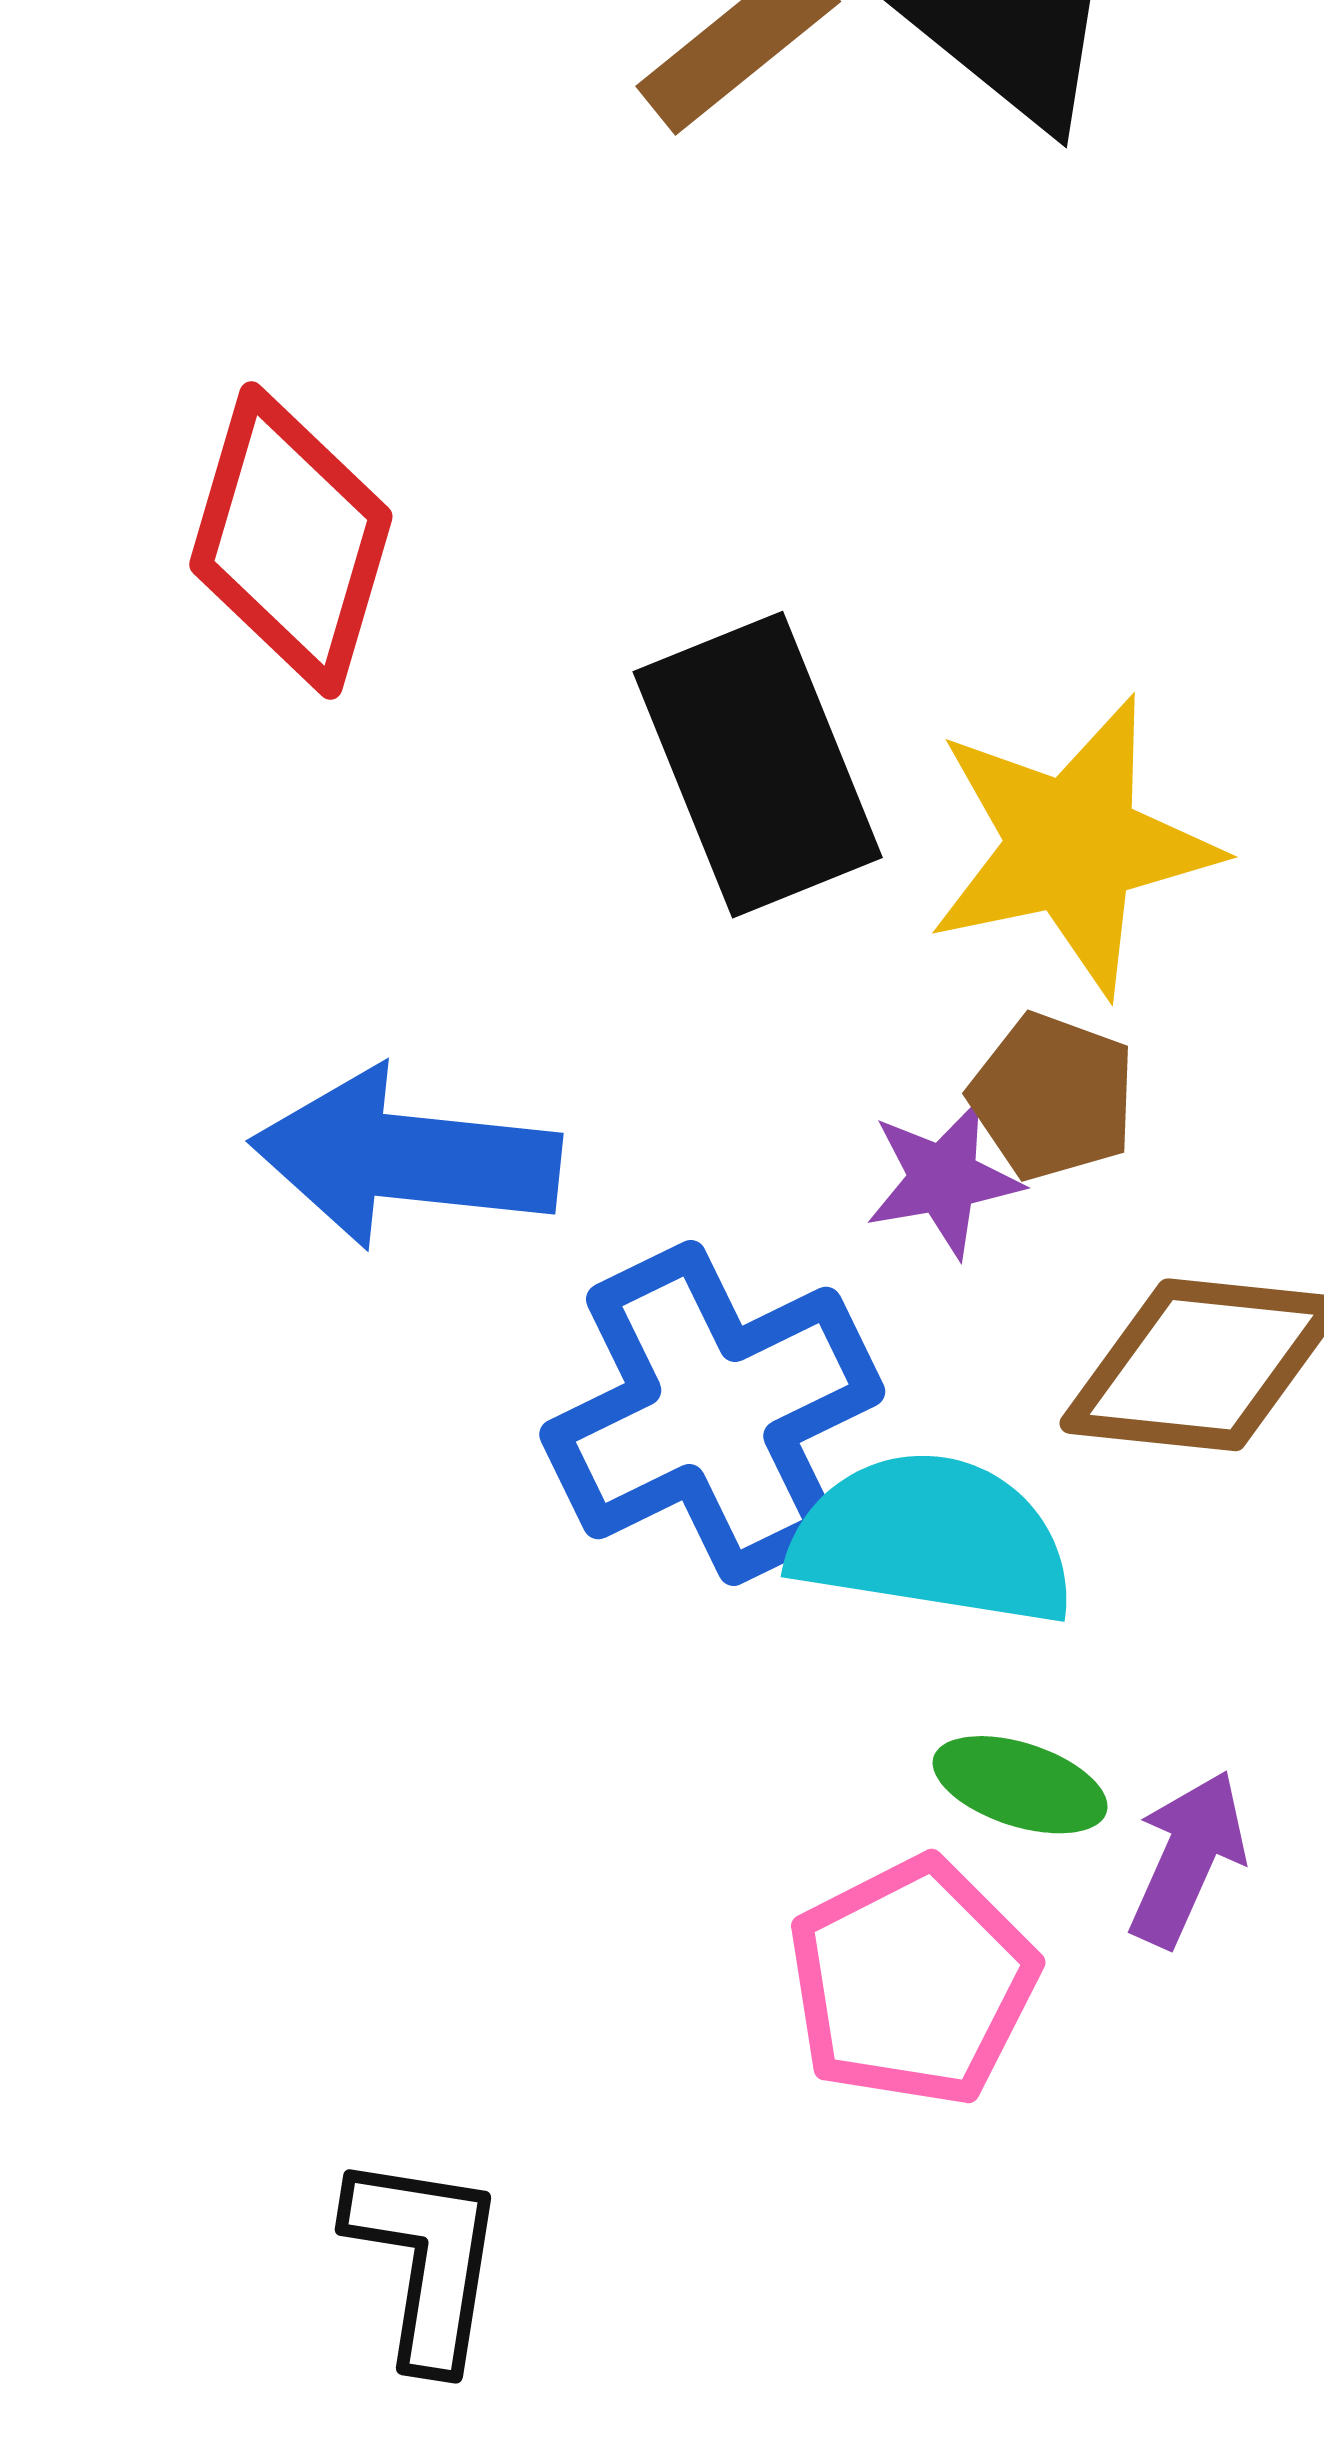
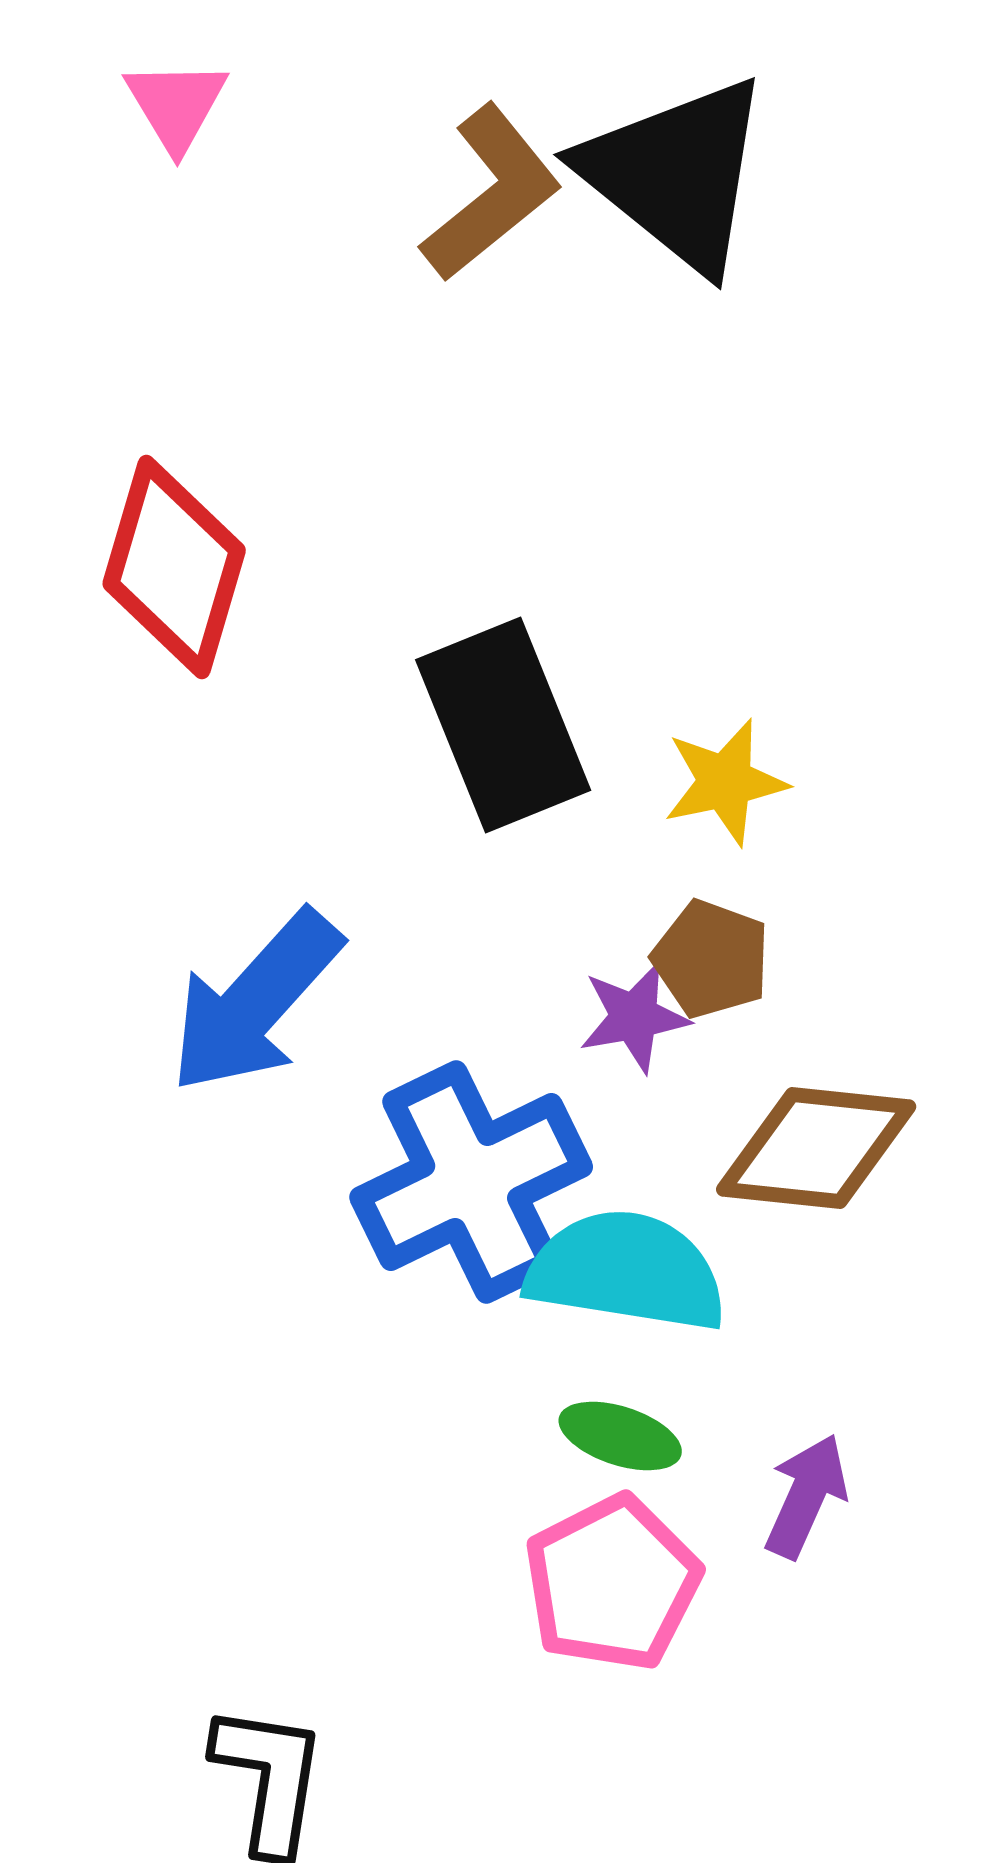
yellow star: (1073, 846) -> (725, 782), size x0.6
blue arrow: (406, 1158) -> (255, 1002), turned -54
green ellipse: (1020, 1785) -> (620, 1436), moved

